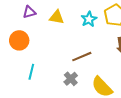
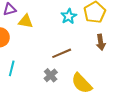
yellow triangle: (57, 17) -> (26, 21), moved

